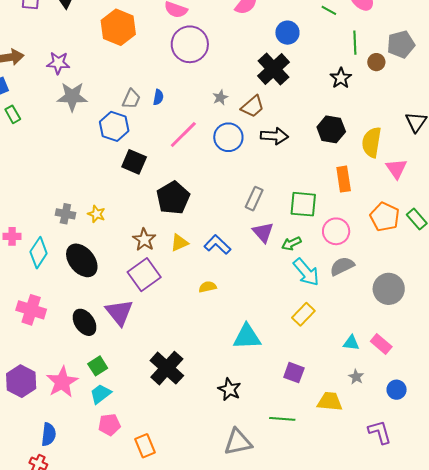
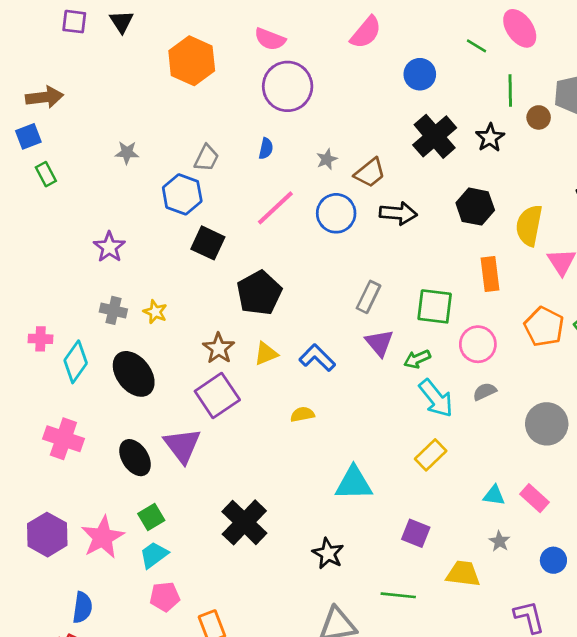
purple star: (58, 63) -> (109, 247), moved, turned 30
black cross: (274, 69) -> (435, 136), moved
gray star: (72, 97) -> (127, 153), size x0.6
blue semicircle: (158, 97) -> (266, 148), moved
gray semicircle: (342, 266) -> (485, 391), size x0.7

